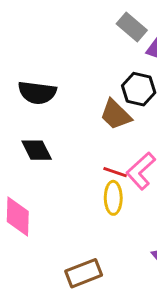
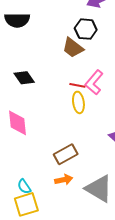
black semicircle: (37, 93) -> (17, 20), moved

